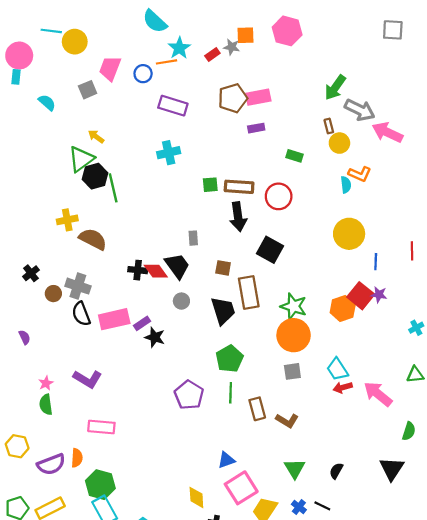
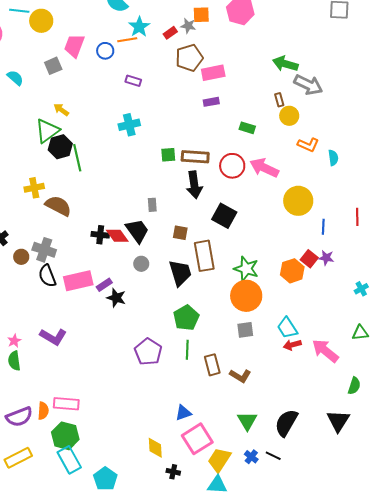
green arrow: (335, 88) -> (285, 64), turned 70
brown pentagon: (233, 98) -> (189, 58), moved
purple rectangle: (173, 106) -> (133, 81), size x0.6
pink arrow: (387, 132) -> (264, 168), moved
cyan semicircle: (346, 185) -> (333, 158), moved
red square: (361, 296) -> (309, 259), size x0.7
pink rectangle: (101, 427) -> (66, 404), moved
black semicircle: (336, 471) -> (286, 423), size x1.8

